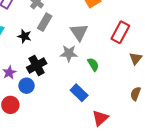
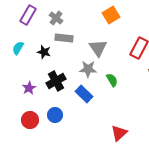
gray rectangle: (45, 22) -> (64, 38), turned 66
blue circle: (26, 86) -> (55, 115), moved
blue rectangle: (79, 93) -> (84, 94), moved

